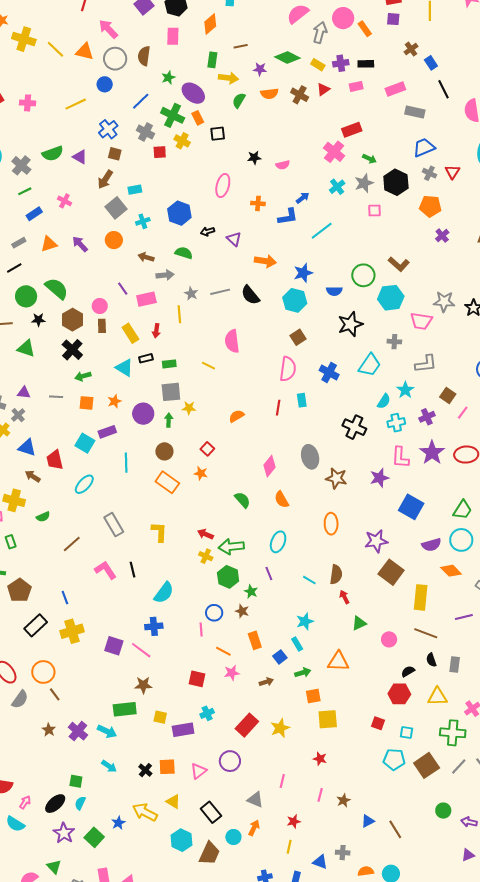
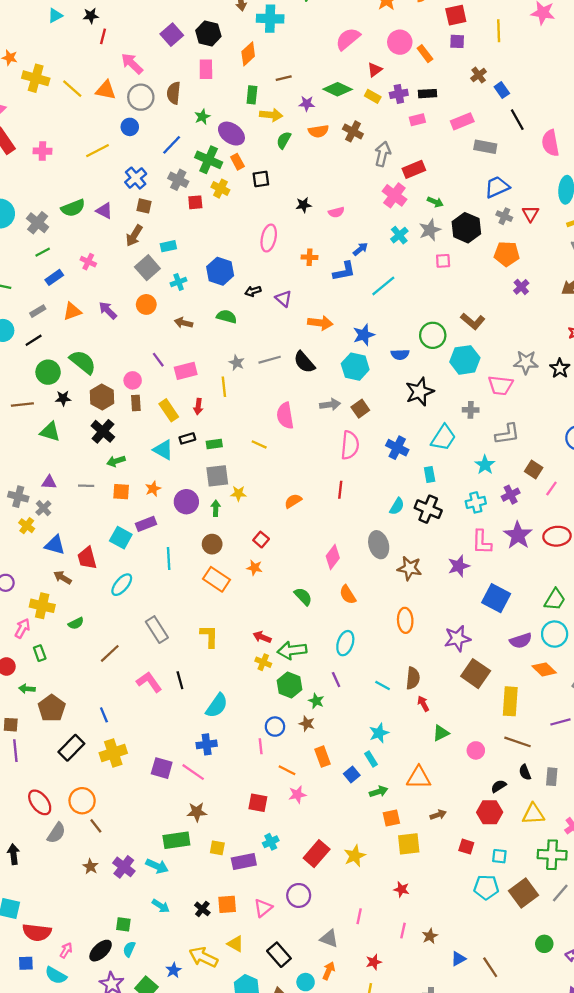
gray arrow: (320, 32) -> (383, 154), moved
red triangle: (323, 89) -> (375, 70), moved
gray arrow: (165, 275) -> (330, 405), moved
cyan rectangle: (302, 400) -> (430, 475), moved
cyan semicircle: (384, 401) -> (397, 506), moved
brown arrow: (266, 682) -> (438, 815), moved

